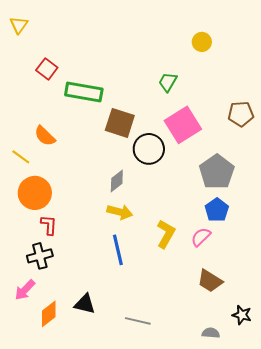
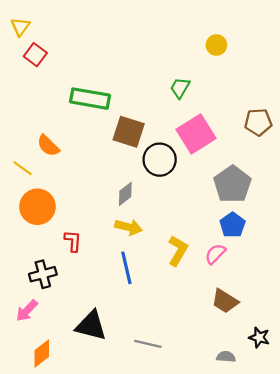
red square: (47, 69) -> (35, 55), moved
red L-shape: (49, 225) -> (73, 241), moved
black triangle: (85, 304) -> (91, 326), size x1.4
orange diamond: (49, 314) -> (42, 353), moved

